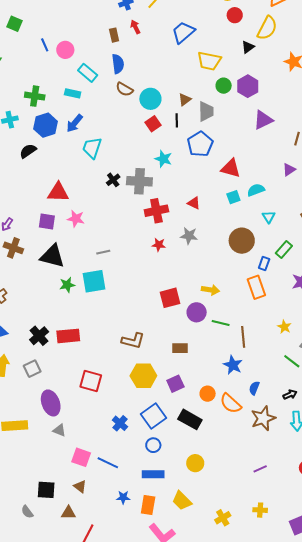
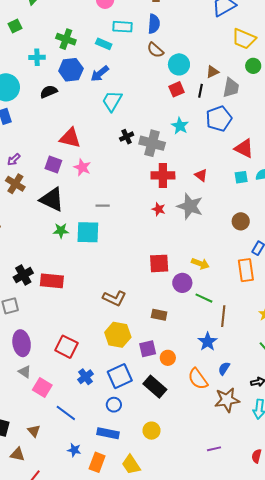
cyan rectangle: (88, 73) -> (122, 27), turned -48
gray star: (189, 236) -> (190, 206), size x1.5
brown circle: (242, 241) -> (241, 221), size x0.7
red square: (91, 381) -> (66, 347), moved
orange circle: (208, 394) -> (168, 358), moved
pink square: (81, 457) -> (42, 387), moved

